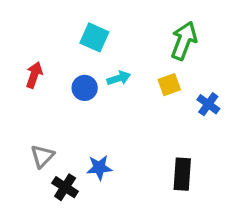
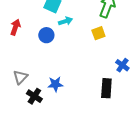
cyan arrow: (119, 78) -> (65, 21), moved
blue cross: (208, 104) -> (122, 65), moved

